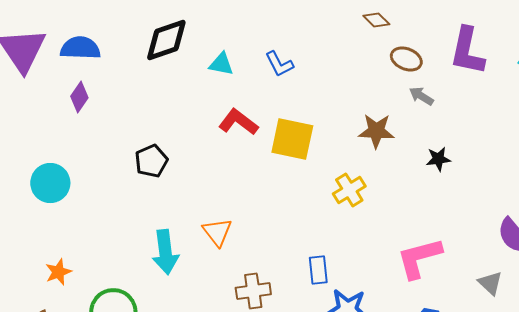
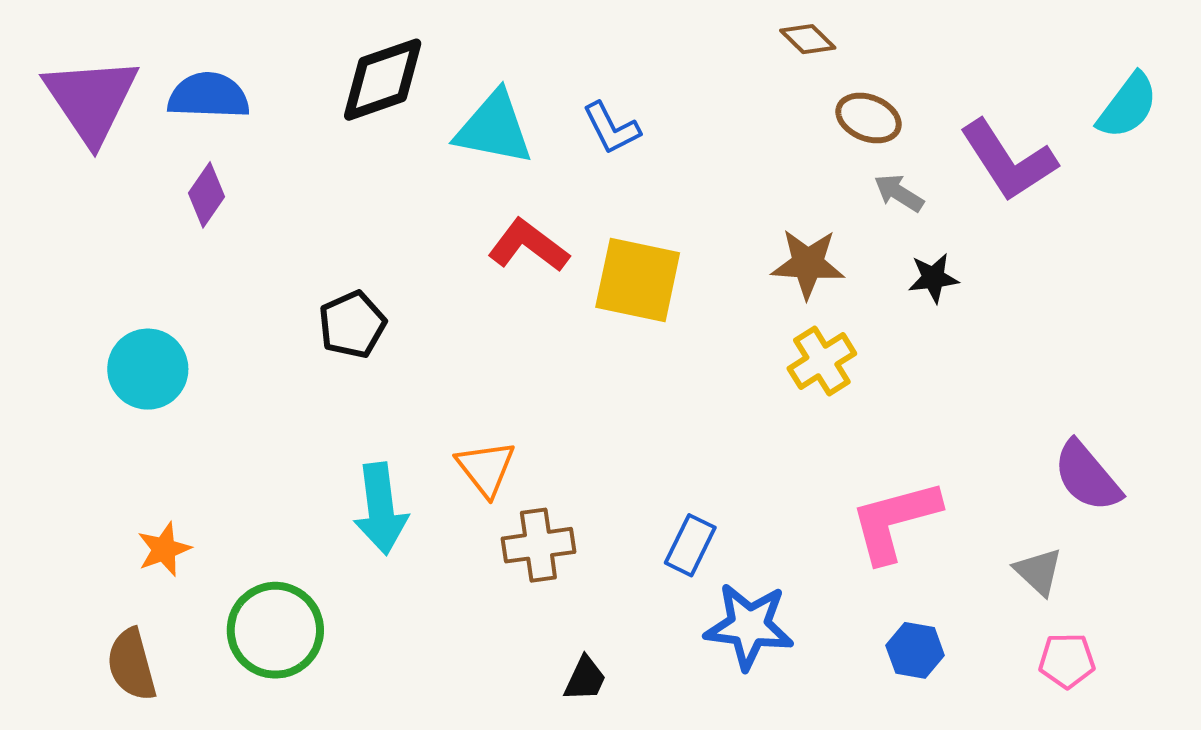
purple L-shape: (467, 51) -> (1008, 161), moved, turned -45
cyan triangle: (221, 64) -> (494, 128), size x1.6
black star: (438, 159) -> (933, 278), moved
yellow cross: (349, 190) -> (822, 361), moved
blue rectangle: (318, 270) -> (690, 545), turned 32
brown cross: (253, 291) -> (538, 545), moved

